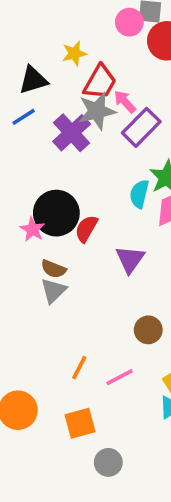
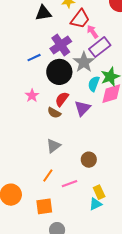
gray star: (97, 111) -> (84, 62), moved, turned -30
blue line: (24, 117) -> (34, 58), moved
black circle: (56, 213) -> (59, 72), moved
purple triangle: (130, 259) -> (82, 108), moved
brown semicircle: (54, 269) -> (54, 113), moved
gray triangle: (53, 291) -> (53, 146), moved

